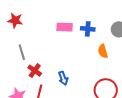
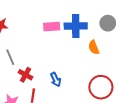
blue cross: (88, 29) -> (76, 26), size x1.5

